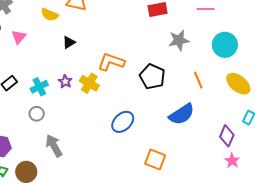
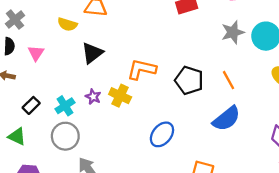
gray star: (179, 40) -> (233, 32), moved
black triangle: (69, 42) -> (92, 53), size x1.5
orange line: (198, 80) -> (229, 80), moved
gray circle: (37, 114) -> (65, 136), size x1.6

